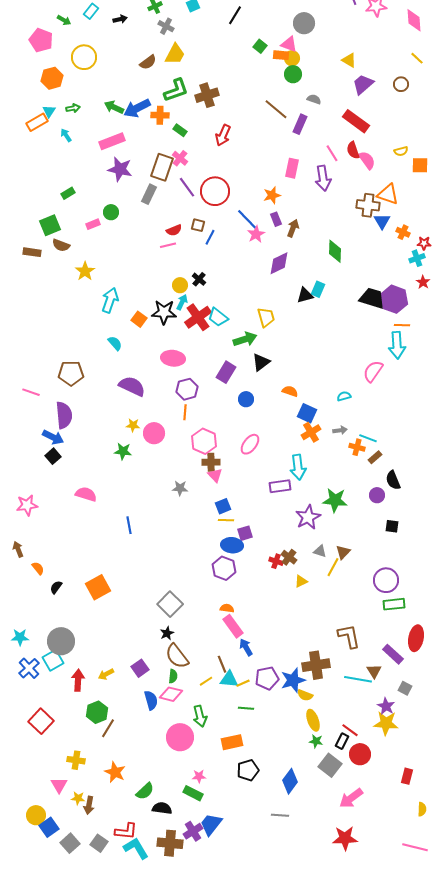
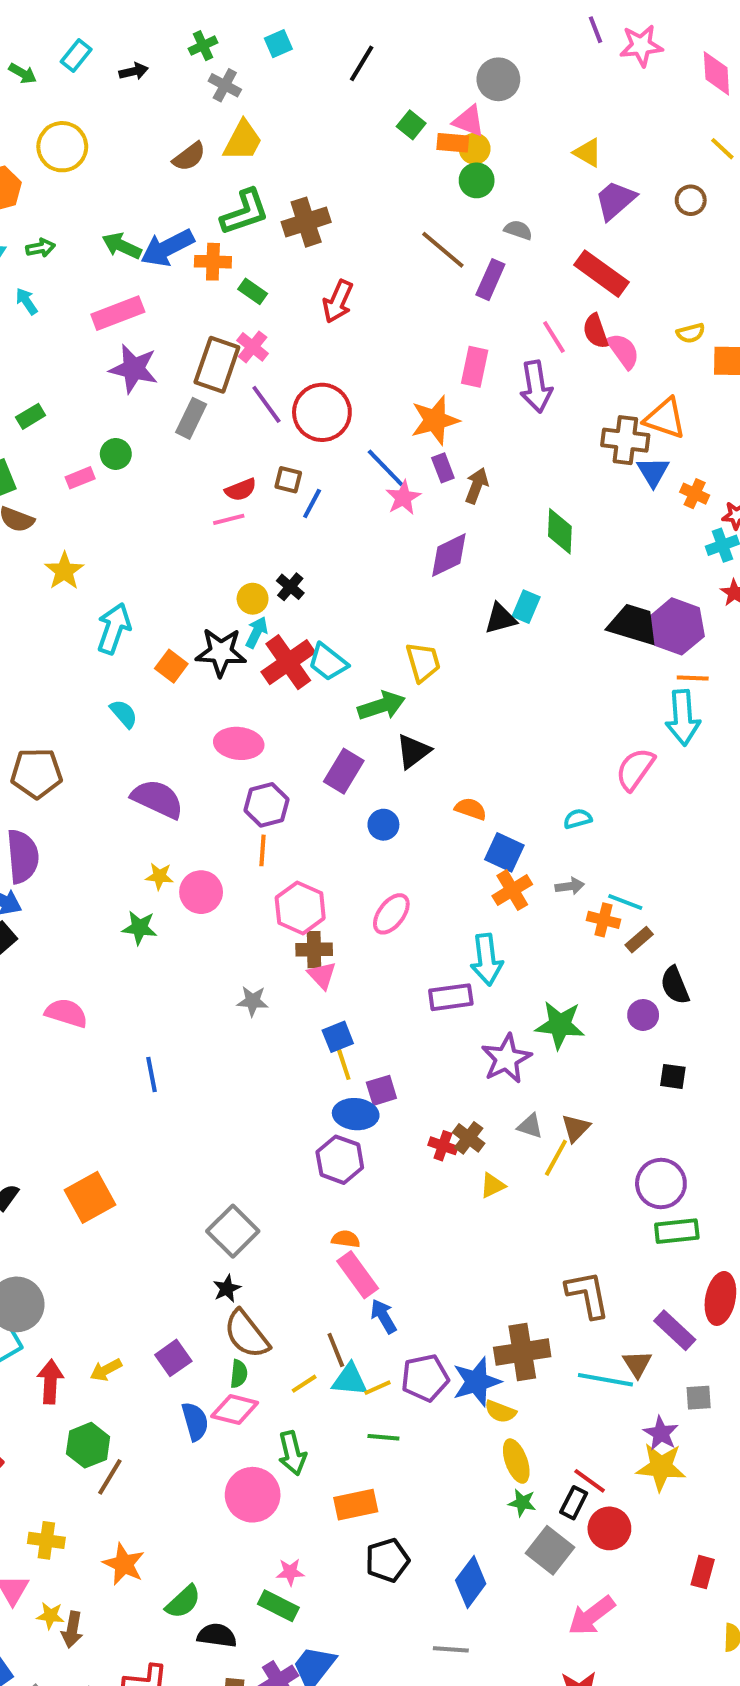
orange star: (272, 195) -> (435, 420), size x1.4
yellow line: (226, 520) -> (344, 1065), turned 70
gray square: (405, 688) -> (699, 1398), turned -32

